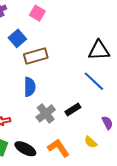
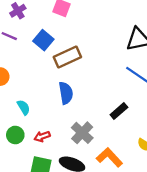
gray cross: (46, 113) -> (82, 133), moved

